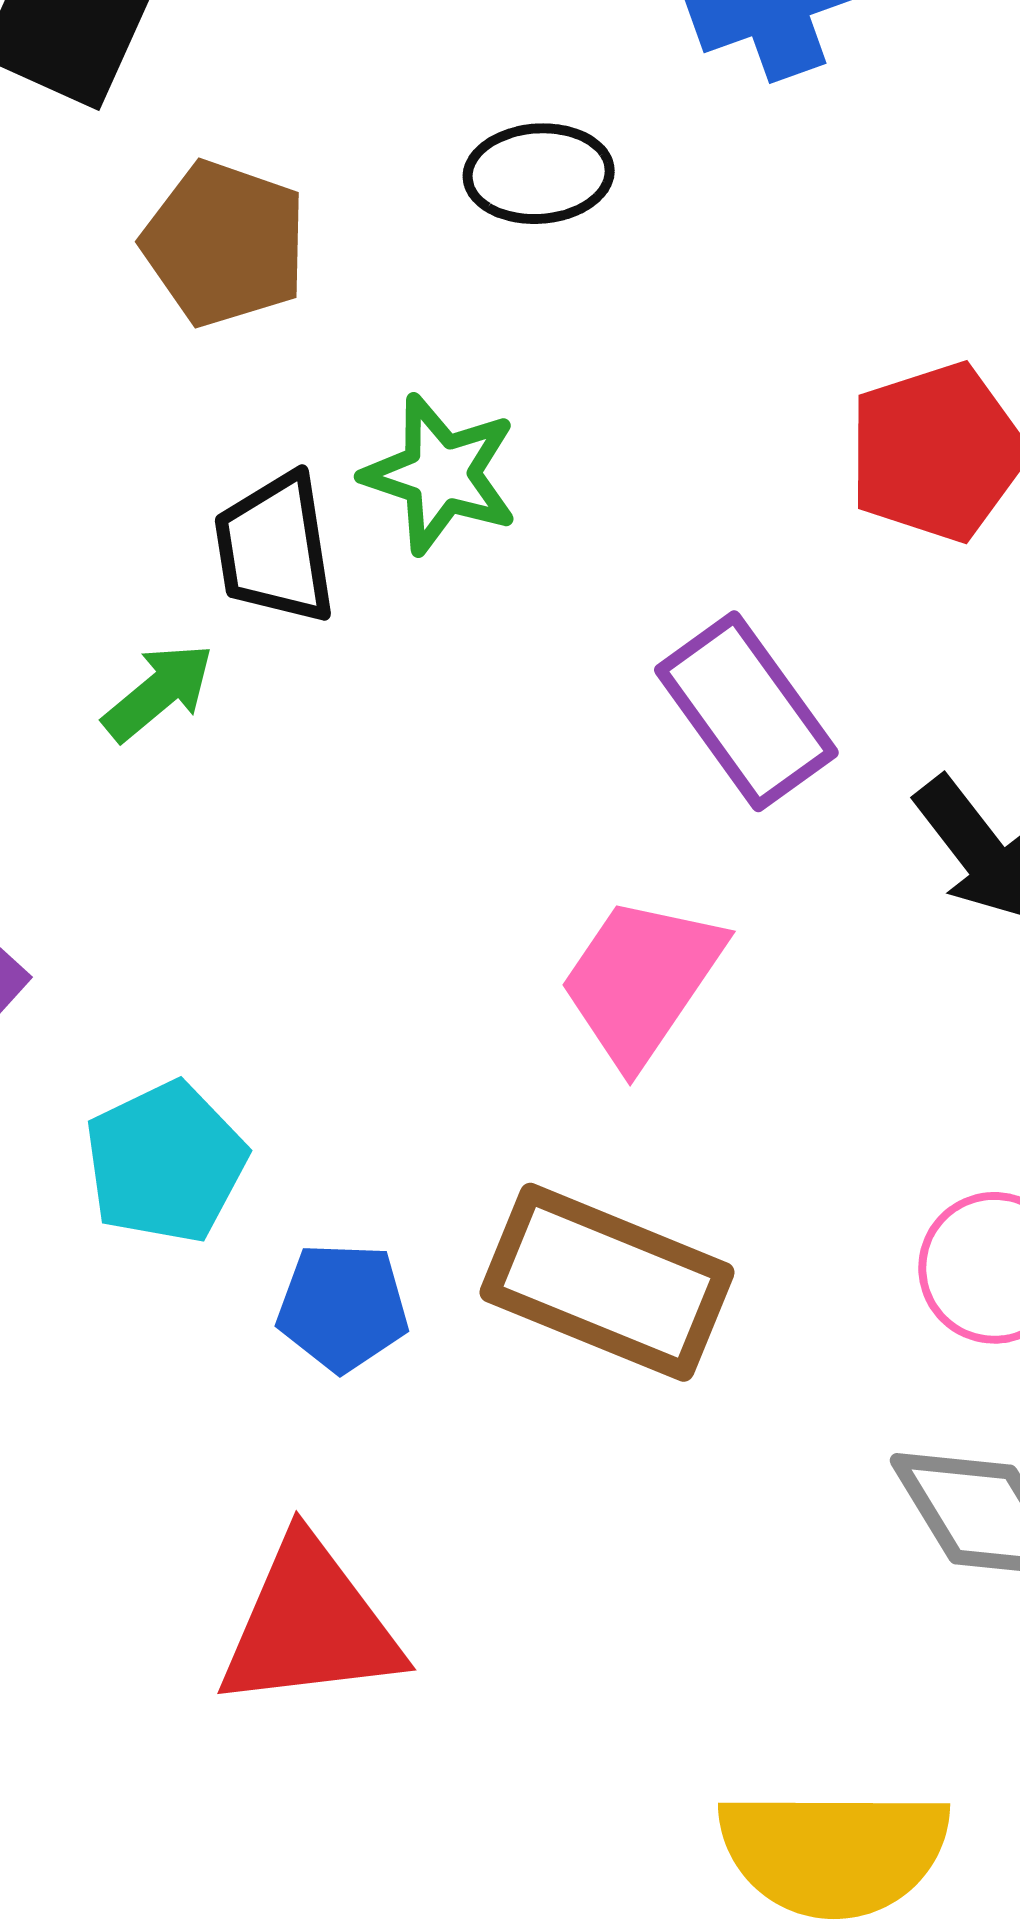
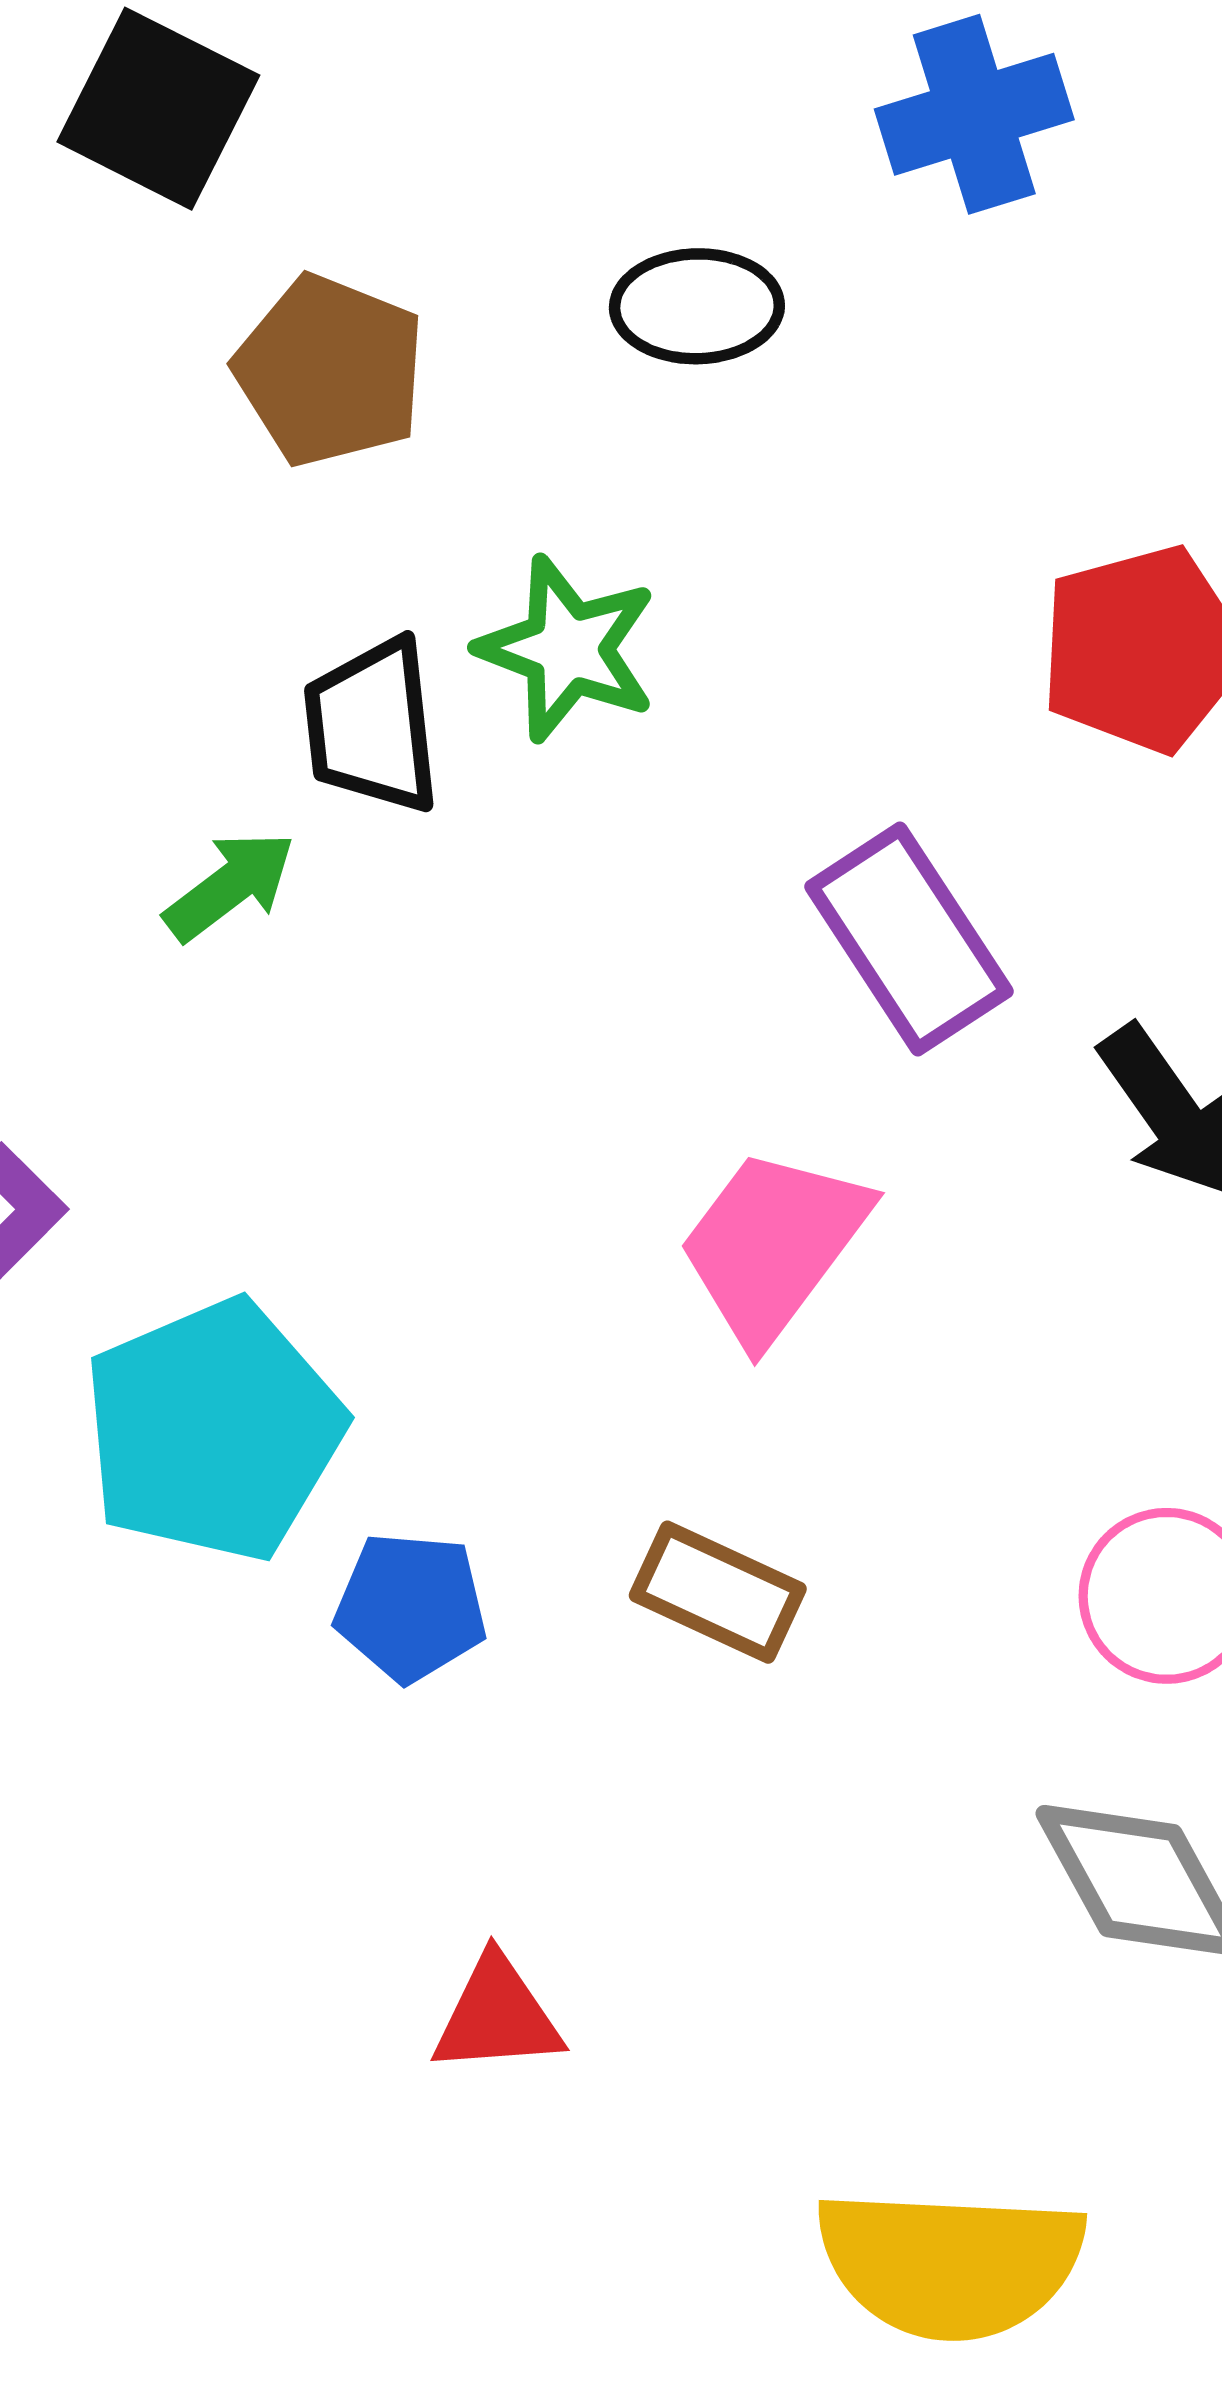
cyan pentagon: (166, 1162) -> (213, 1430), size x1.4
brown rectangle: (607, 1282) -> (718, 1592), size x0.6
red triangle: (310, 1625) -> (497, 2016), moved, size x0.6

